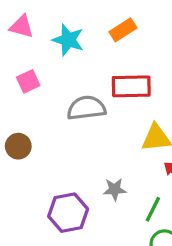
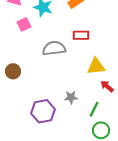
pink square: (28, 81) -> (24, 24), moved
red rectangle: (131, 86) -> (81, 35), size x0.7

